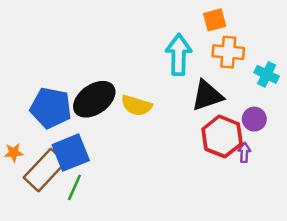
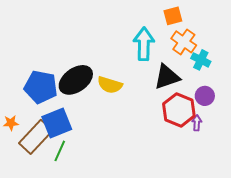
orange cross: (228, 52) -> (184, 42), turned 30
cyan cross: (267, 74) -> (201, 60), moved

